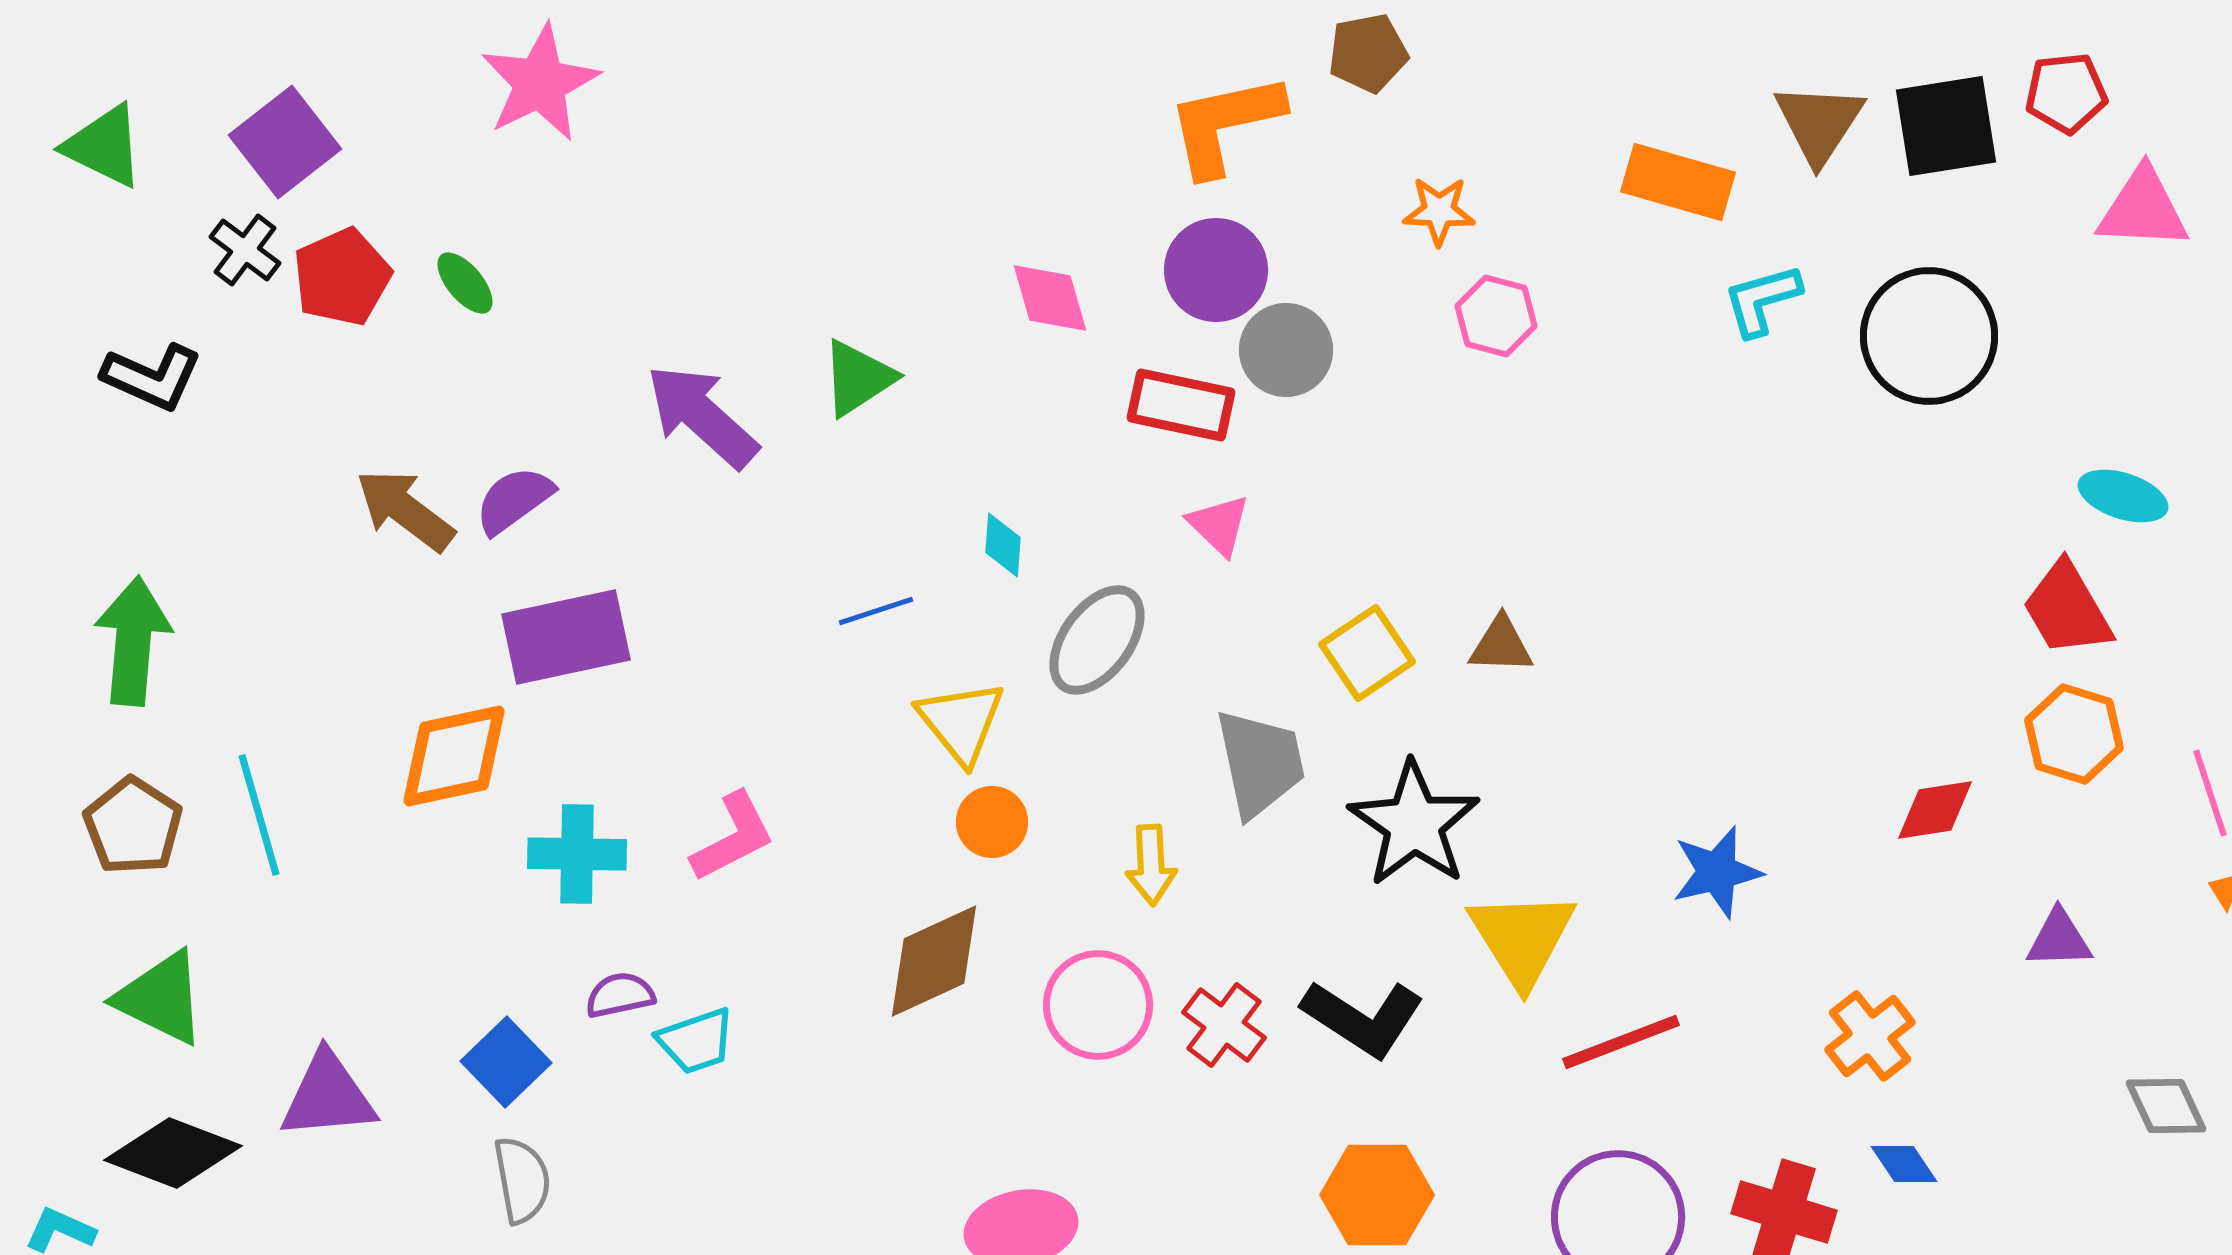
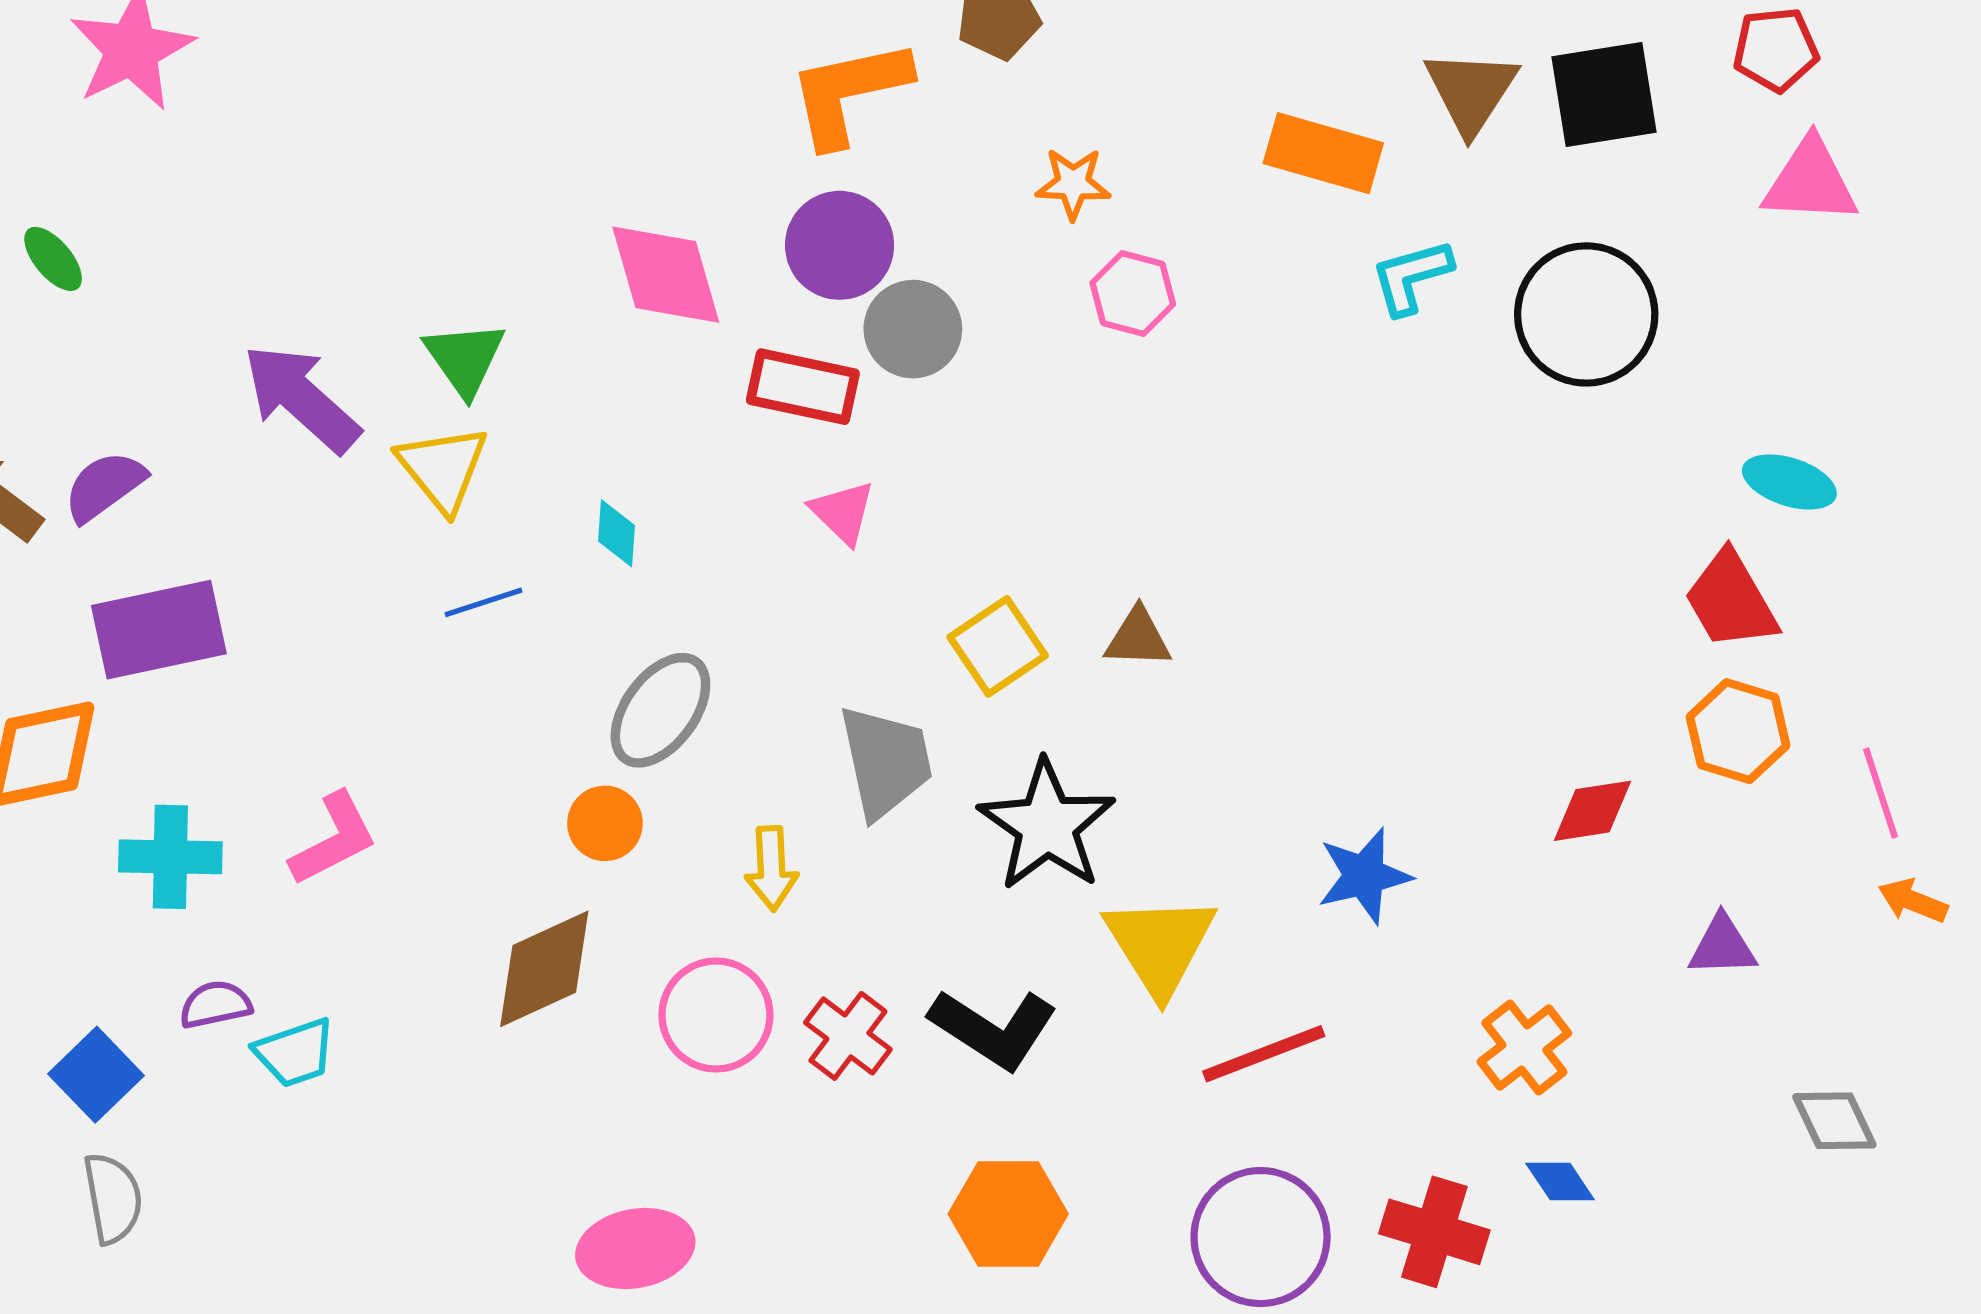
red pentagon: (2066, 93) -> (1776, 49), moved
pink diamond: (1050, 298) -> (666, 275), size x1.4
green triangle: (858, 378) -> (465, 358), turned -32
gray ellipse: (1097, 640) -> (660, 710), moved
yellow triangle: (961, 722) -> (443, 468), moved

